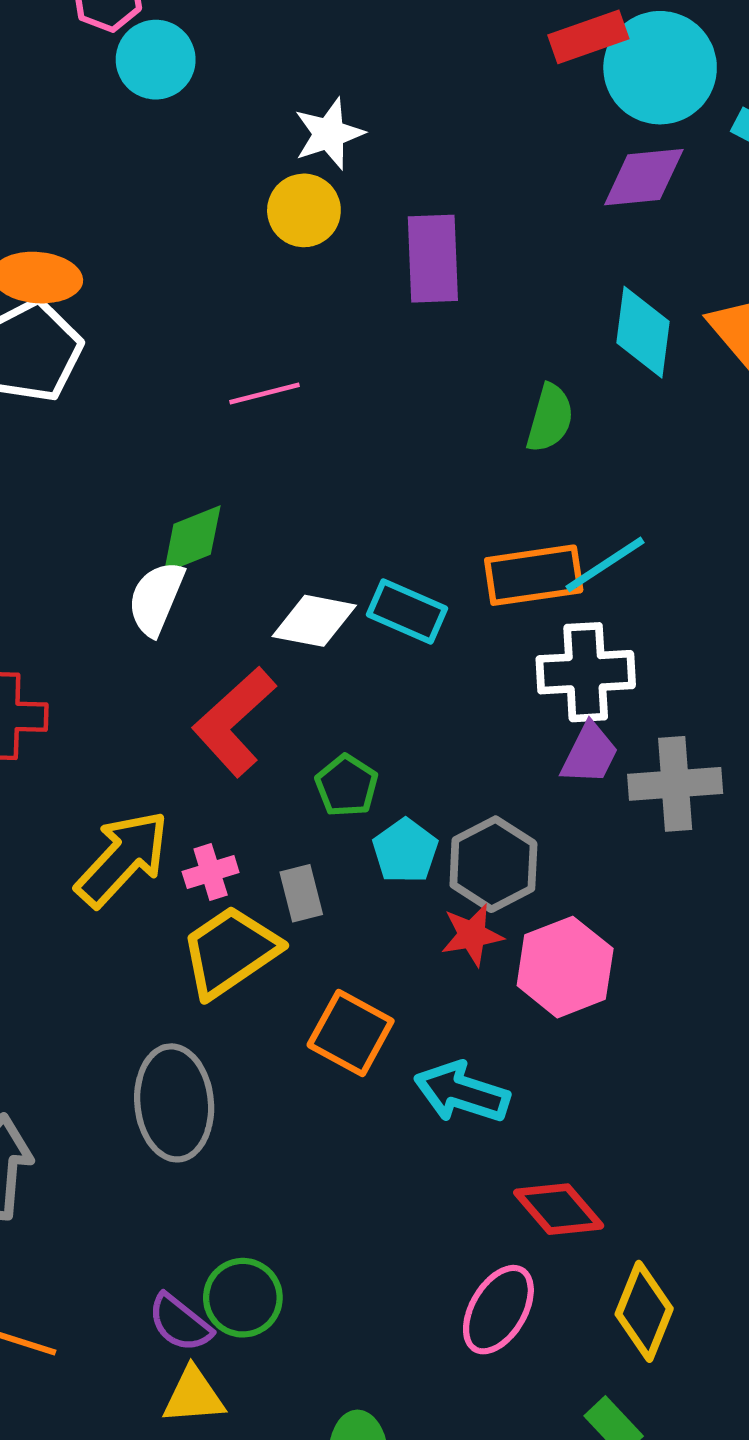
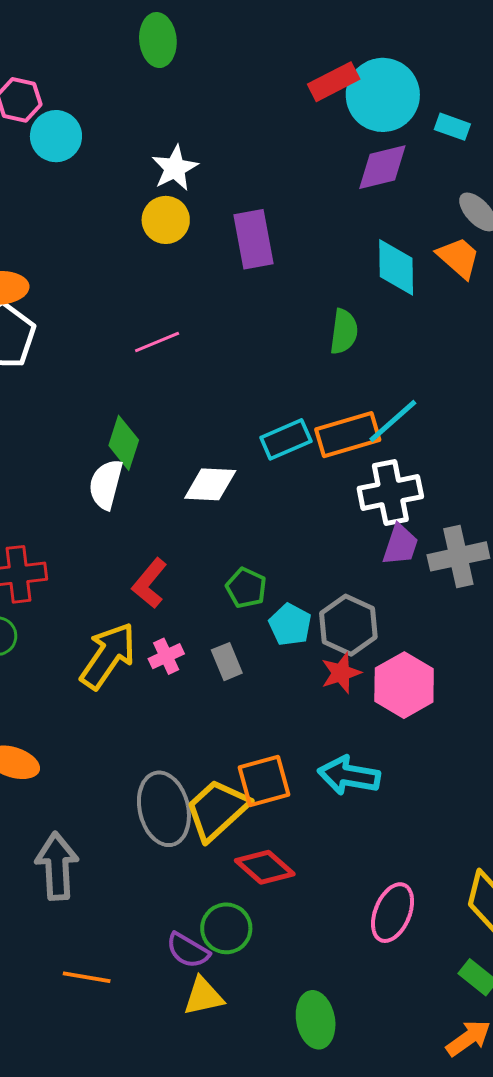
green diamond: (192, 539) -> (124, 443), turned -42
cyan rectangle: (407, 612) -> (286, 439), moved, turned -39
red L-shape: (234, 722) -> (150, 583), moved, size x0.7
yellow trapezoid: (230, 952) -> (217, 810), moved
orange square: (351, 1033) -> (264, 781), moved, turned -36
red diamond: (559, 1209) -> (265, 867), moved

